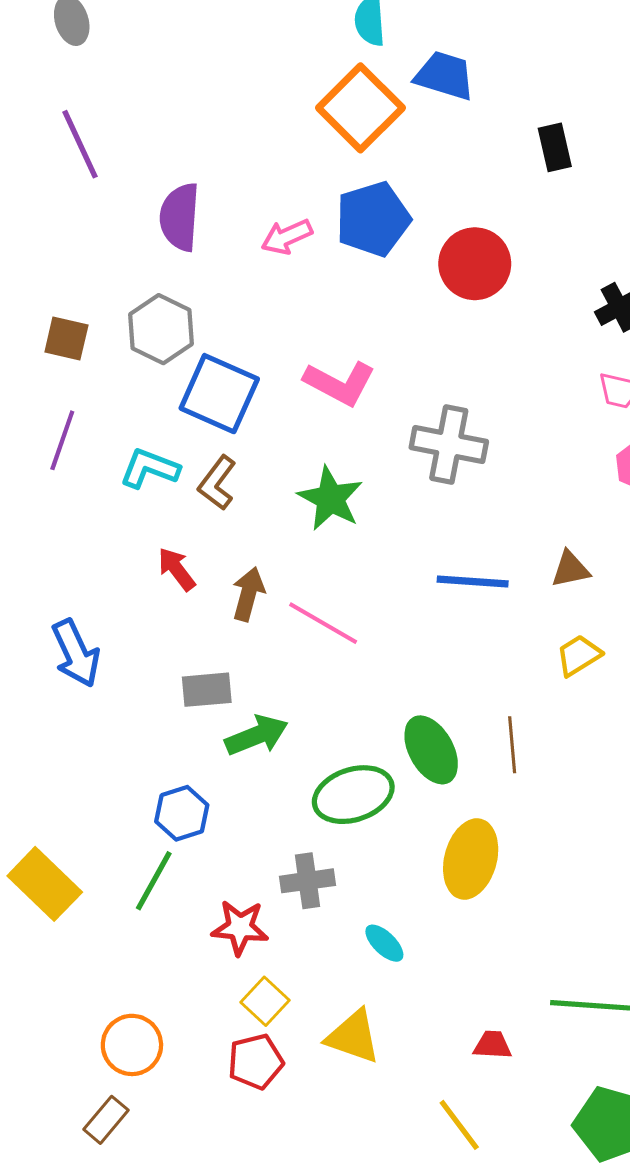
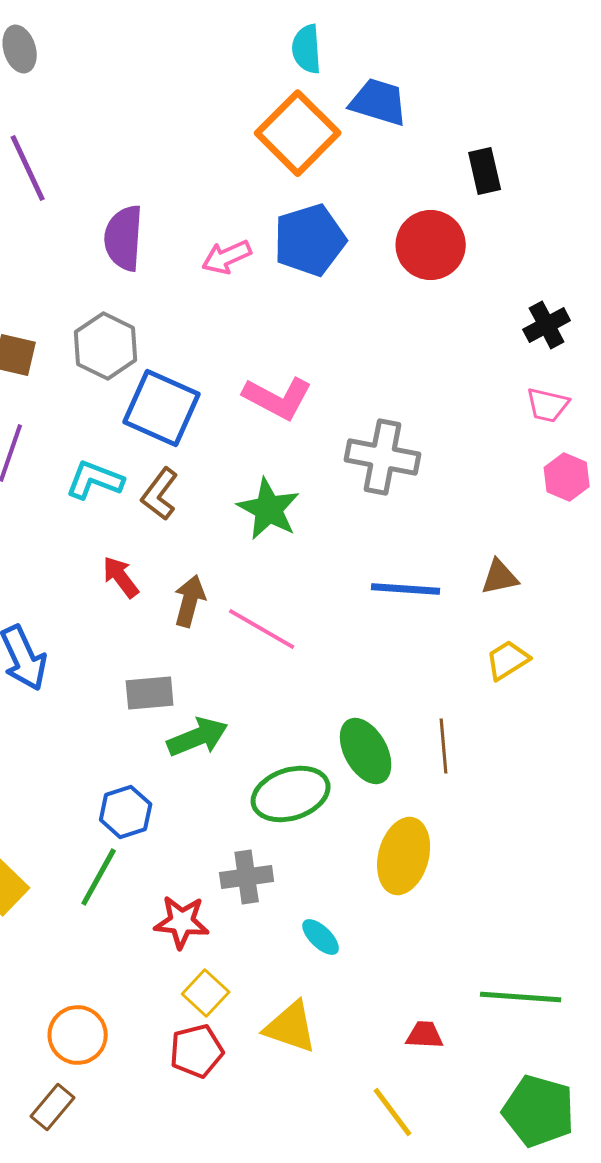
red circle: (475, 264) -> (431, 245), moved

